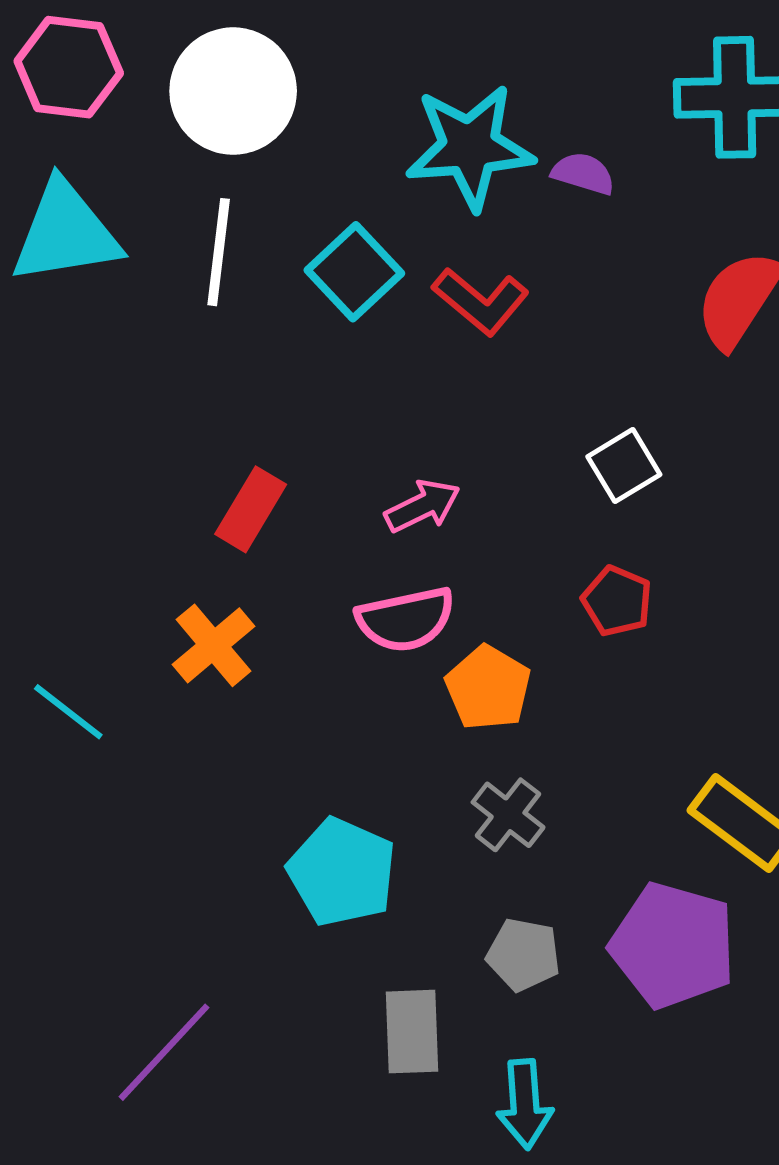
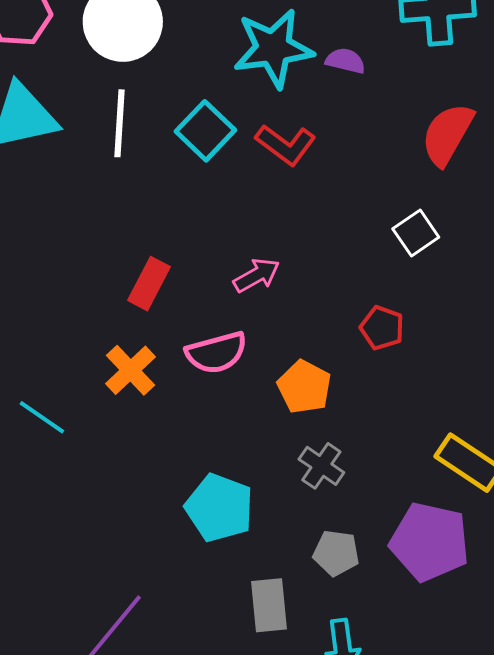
white square: (624, 466) -> (416, 233), moved
pink semicircle: (406, 619) -> (216, 353), moved

